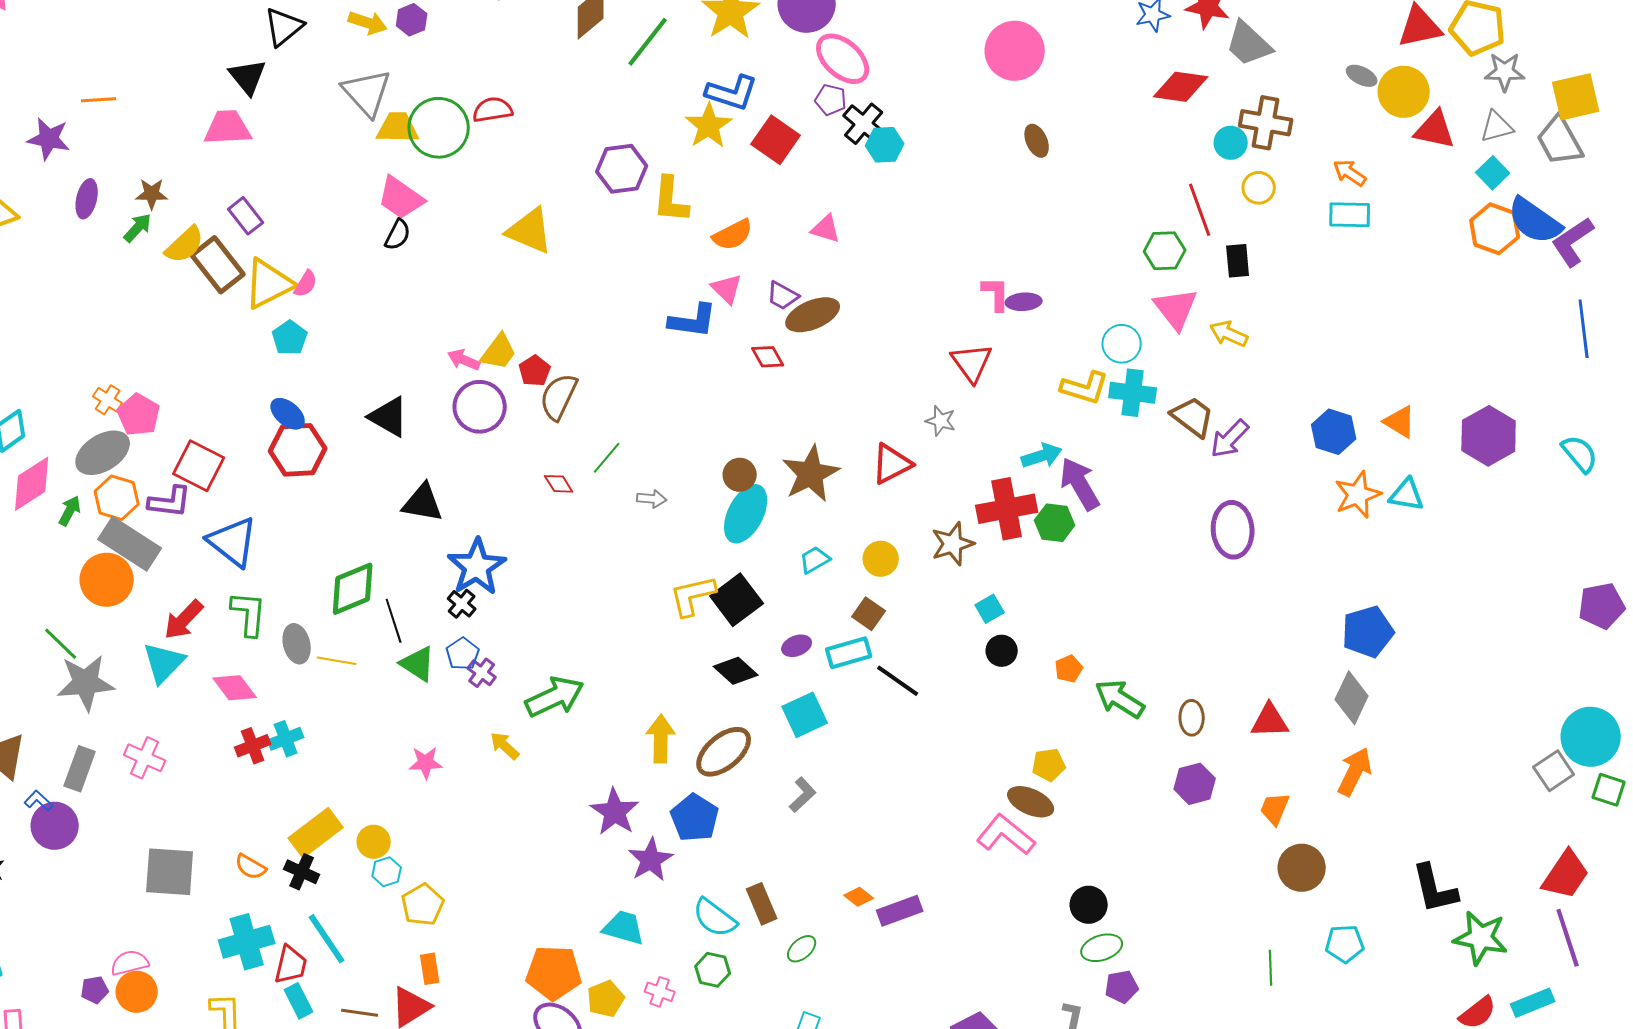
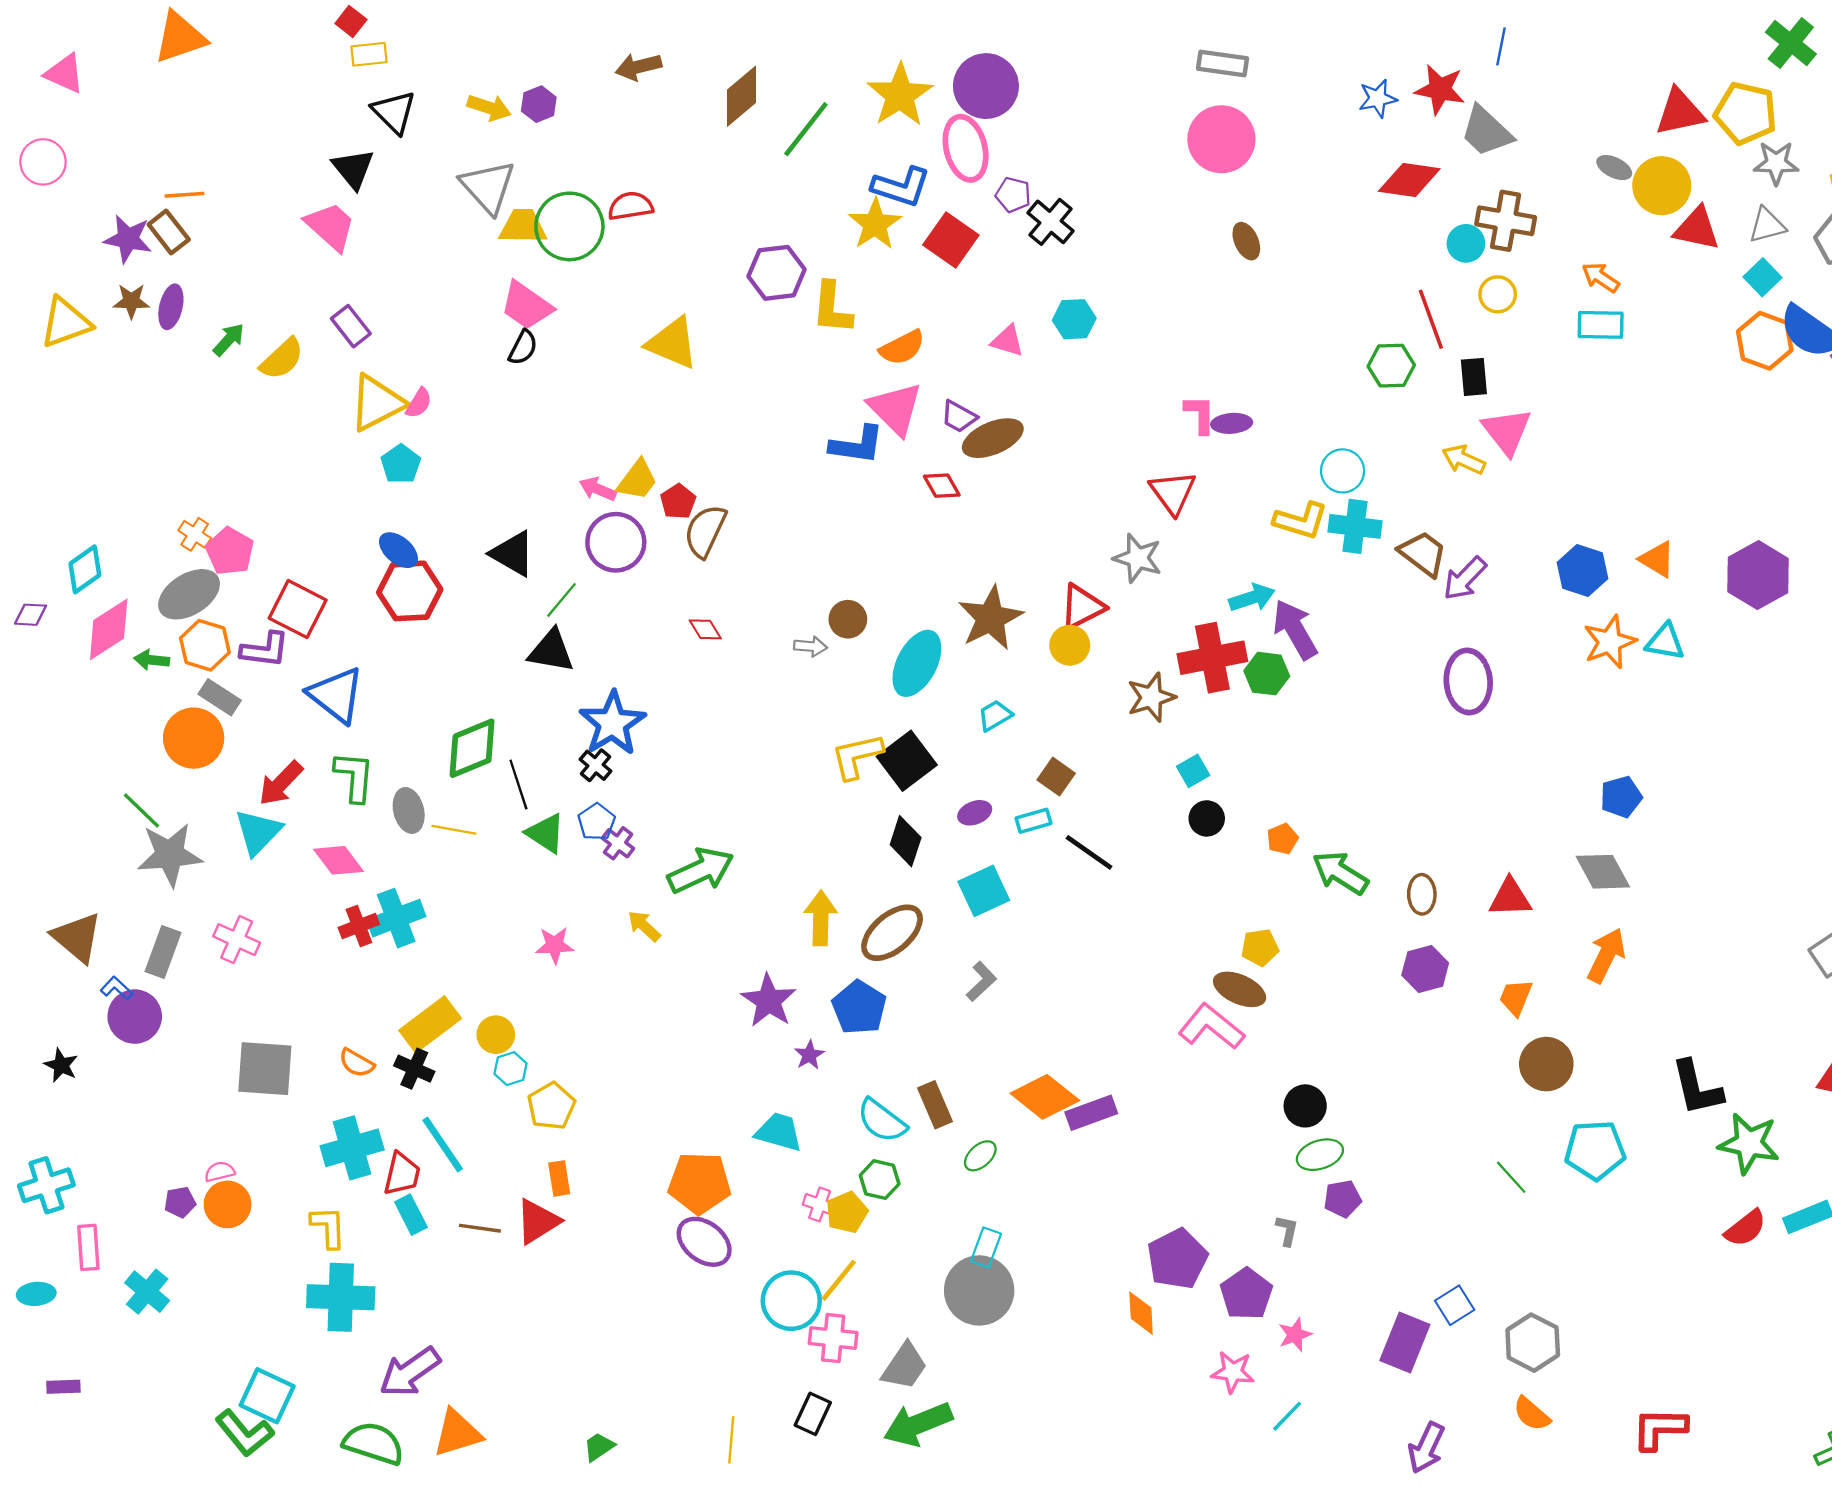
black triangle: (284, 27) -> (394, 112), turned -36
pink ellipse: (843, 59) -> (966, 148), moved, turned 34
pink trapezoid: (228, 128) -> (331, 226), turned 45
cyan hexagon: (885, 145) -> (1074, 319), moved
brown star: (152, 194) -> (131, 301), moved
brown rectangle: (218, 265) -> (169, 232), moved, size x0.7
pink triangle: (727, 289) -> (895, 409), size x1.6
pink triangle: (1176, 309) -> (1507, 431), moved
gray star: (941, 421) -> (1138, 558), size x1.4
green line: (607, 458) -> (561, 600), moved
brown circle: (740, 475) -> (848, 619), moved
green arrow: (70, 511) -> (152, 660), turned -112
gray rectangle: (130, 544) -> (220, 697), size x0.6
yellow circle: (881, 559) -> (1070, 645), moved
blue pentagon: (1368, 632) -> (1621, 797), size x0.7
cyan rectangle: (849, 653) -> (1034, 821), size x0.7
black diamond: (736, 671) -> (906, 841), turned 66
gray diamond: (1352, 698) -> (1603, 872), turned -54
cyan cross: (286, 739) -> (396, 918), size x1.4
purple star: (651, 860) -> (809, 1055), size x0.6
orange diamond: (859, 897) -> (1045, 1097), size x2.0
cyan pentagon: (1345, 944) -> (1595, 1150), size x1.4
pink semicircle: (130, 963) -> (220, 1172), size x0.7
green line: (1271, 968) -> (1511, 1177), turned -40
yellow pentagon: (606, 999) -> (847, 1212), moved

